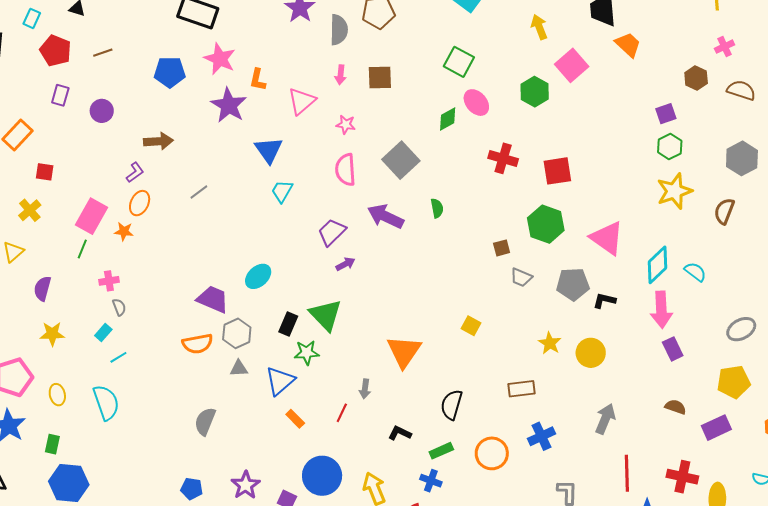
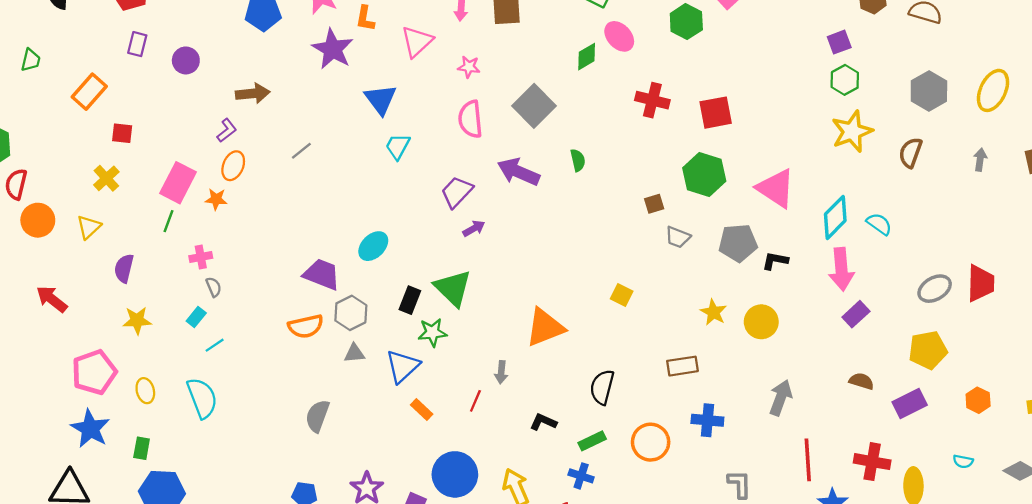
purple rectangle: (673, 349) -> (856, 314), turned 75
orange triangle: (404, 351) -> (545, 327), turned 36
blue cross: (541, 436) -> (707, 420), turned 32

